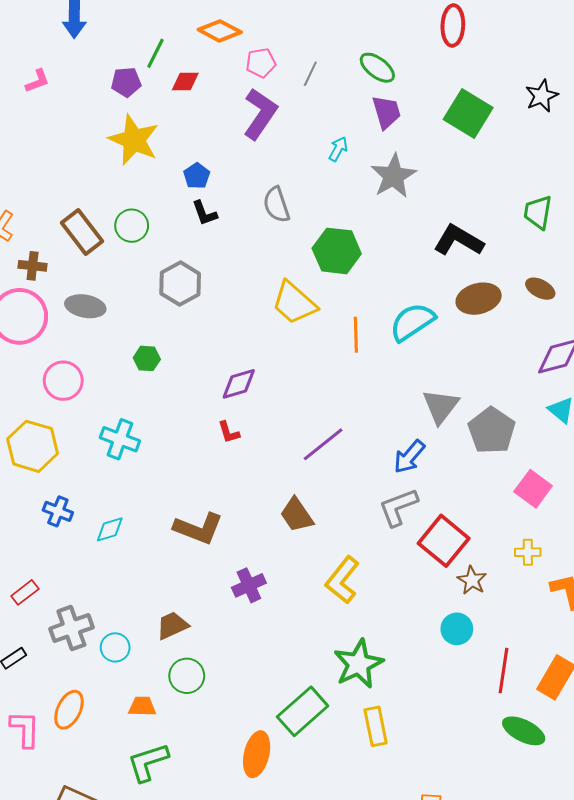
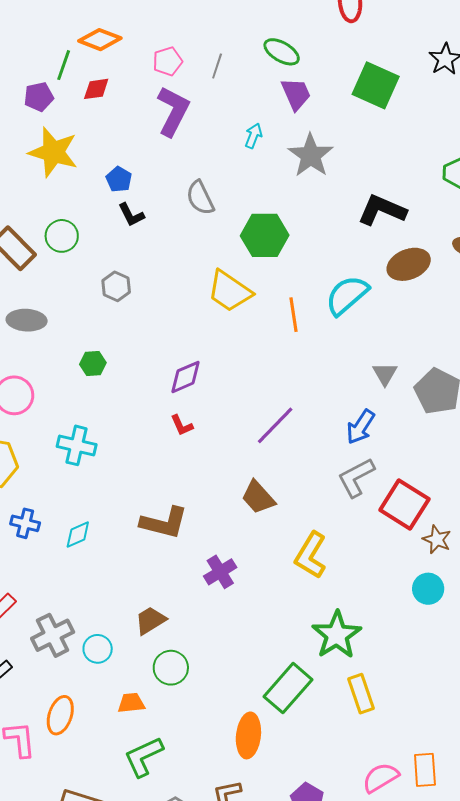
orange diamond: (220, 31) -> (100, 40), moved
gray hexagon: (180, 284) -> (116, 286), size x0.7
gray triangle: (441, 406) -> (385, 374), size x0.7

